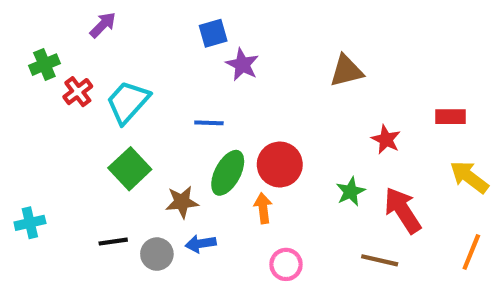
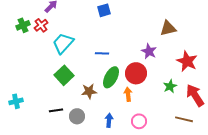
purple star: (242, 65) -> (149, 51), moved
red cross: (78, 92) -> (41, 25), moved
red star: (386, 140) -> (187, 61), size x1.5
blue arrow: (201, 244) -> (109, 120), moved, turned 104

